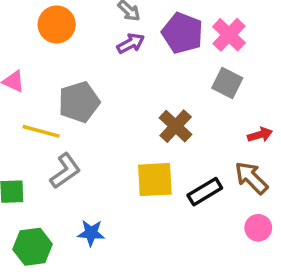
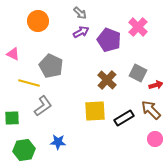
purple pentagon: (182, 33) -> (109, 40), moved
gray square: (227, 83) -> (138, 73), moved
gray pentagon: (79, 102) -> (51, 66), turned -30

